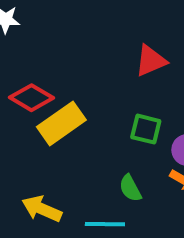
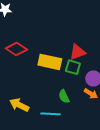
red triangle: (151, 61) -> (77, 52), moved
yellow rectangle: (61, 123) -> (50, 62), moved, turned 45

